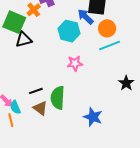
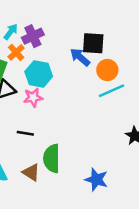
cyan hexagon: (69, 31) -> (39, 74), moved
pink star: (75, 63) -> (33, 97), moved
black line: (36, 91) -> (25, 133), moved, turned 32

